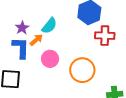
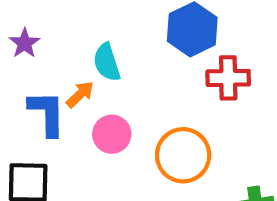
cyan semicircle: (49, 26) -> (107, 62), turned 126
purple star: (22, 28) -> (25, 43), moved

